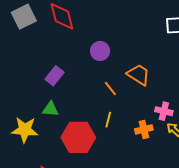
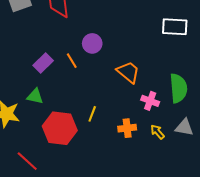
orange line: (110, 88) -> (72, 61), moved
pink cross: (164, 111) -> (150, 101), moved

